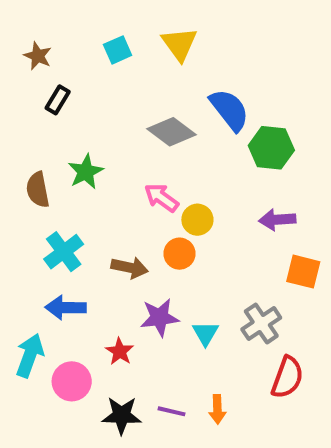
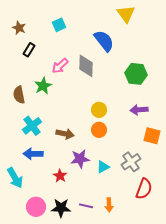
yellow triangle: (179, 44) -> (126, 14), moved
blue semicircle: (229, 110) -> (104, 41), moved
gray diamond: (171, 132) -> (86, 66), turned 55
pink arrow: (162, 198) -> (60, 66), moved, turned -78
orange circle: (179, 254) -> (99, 130), moved
cyan triangle: (205, 333) -> (103, 167), turned 32
cyan arrow: (30, 355) -> (15, 178), turned 130
pink circle: (72, 381) -> (36, 207), moved

